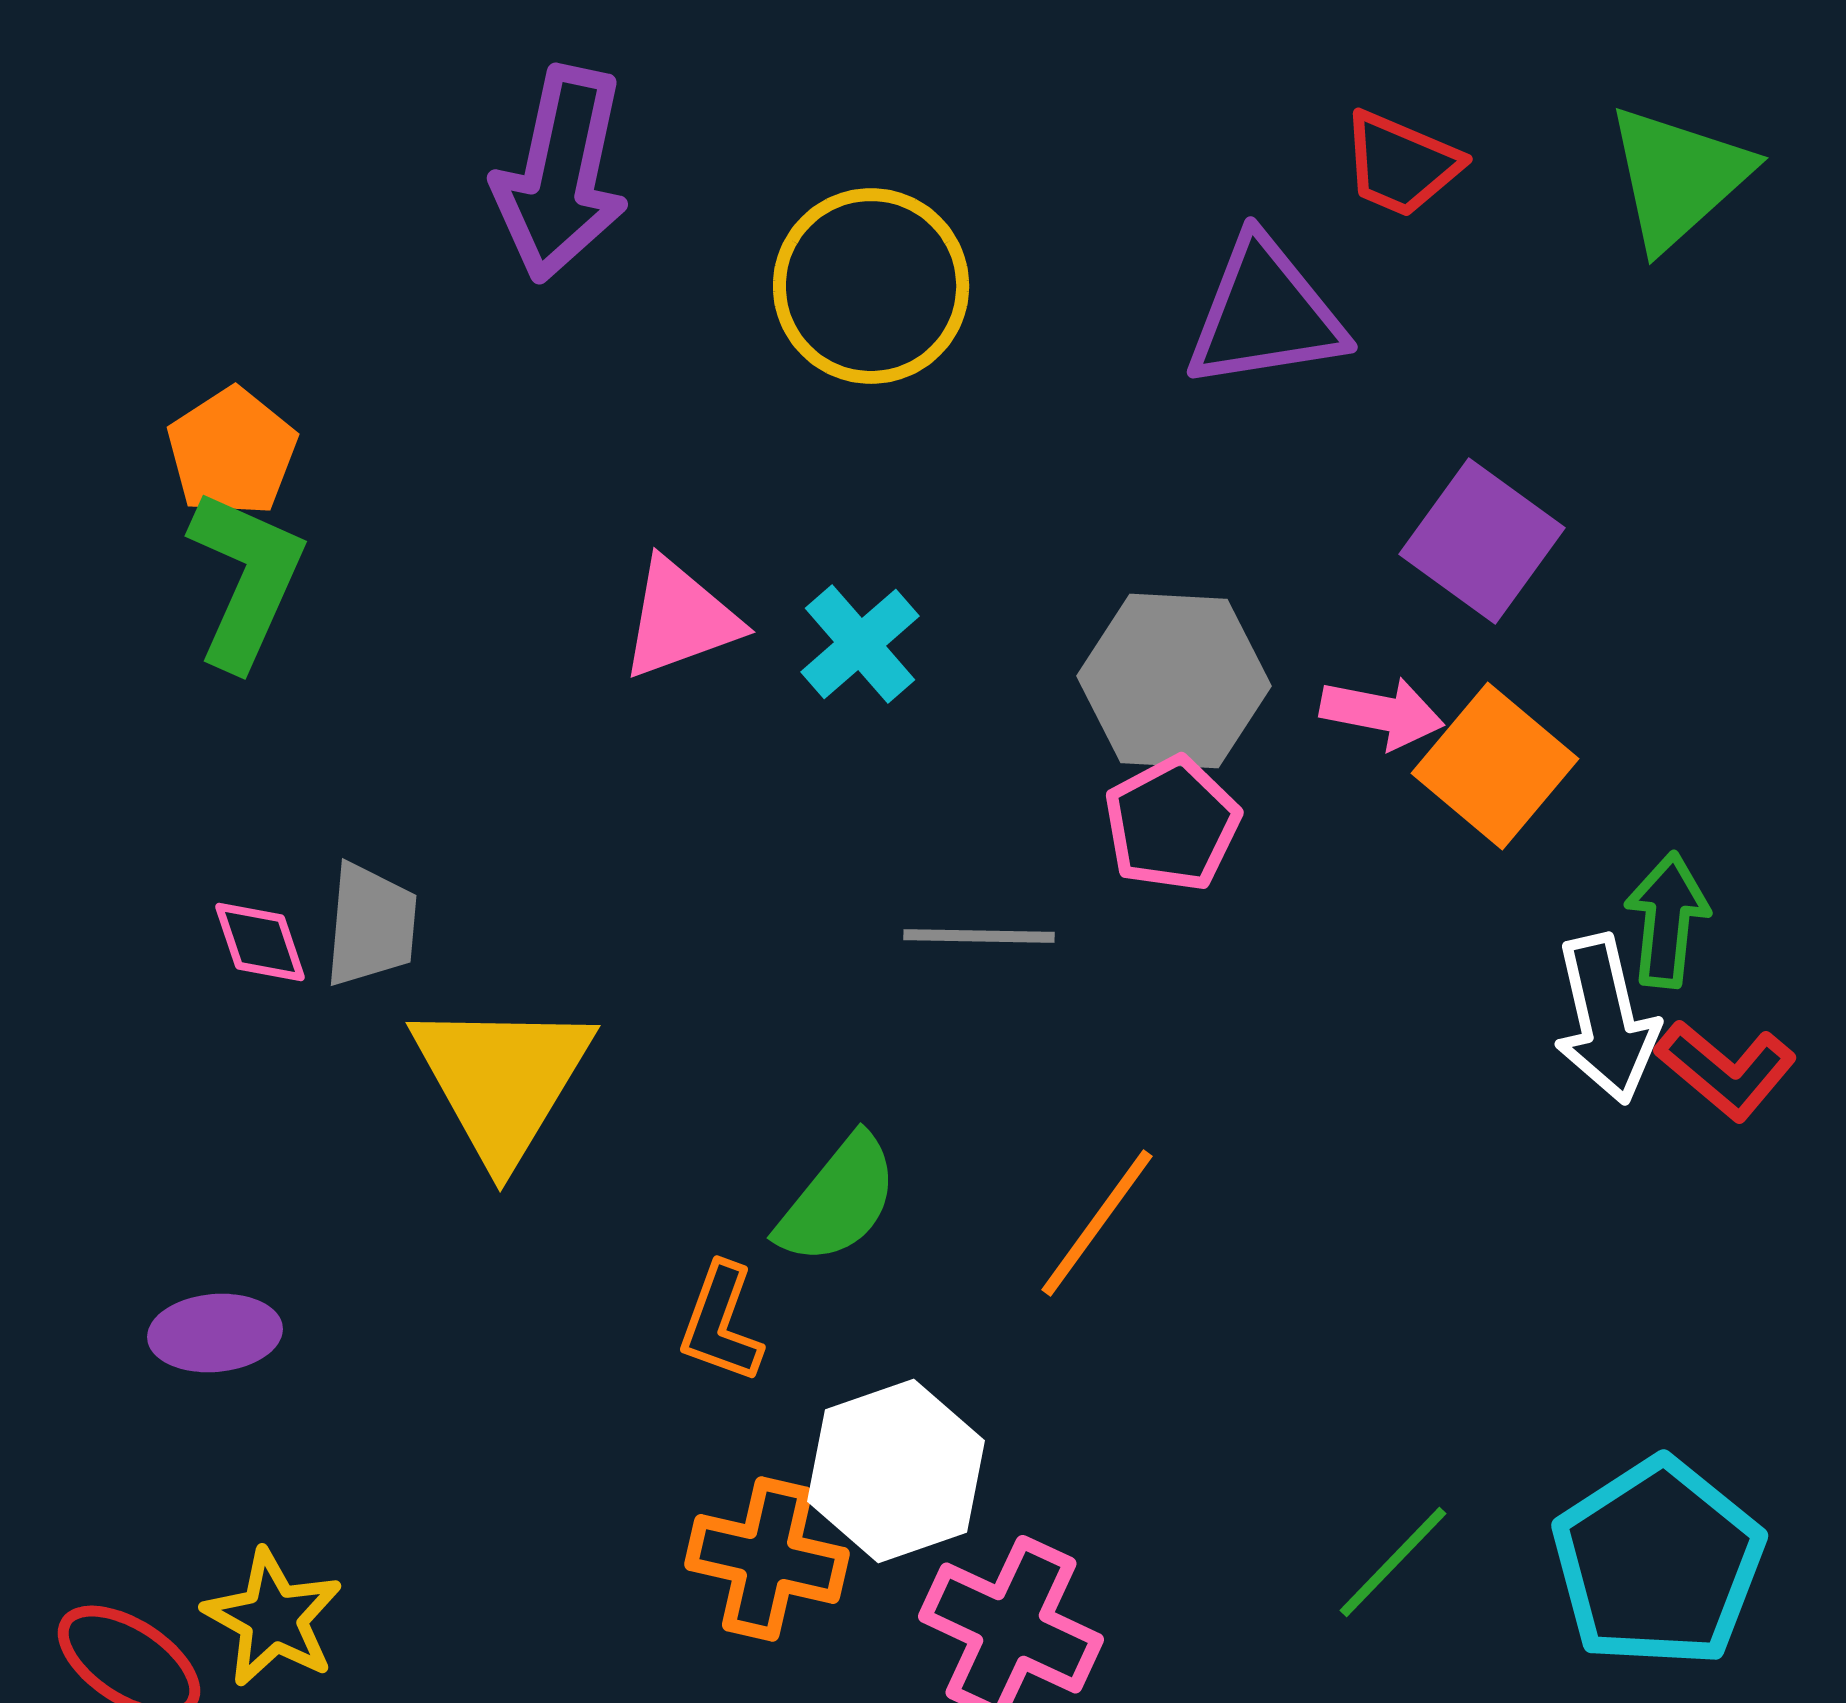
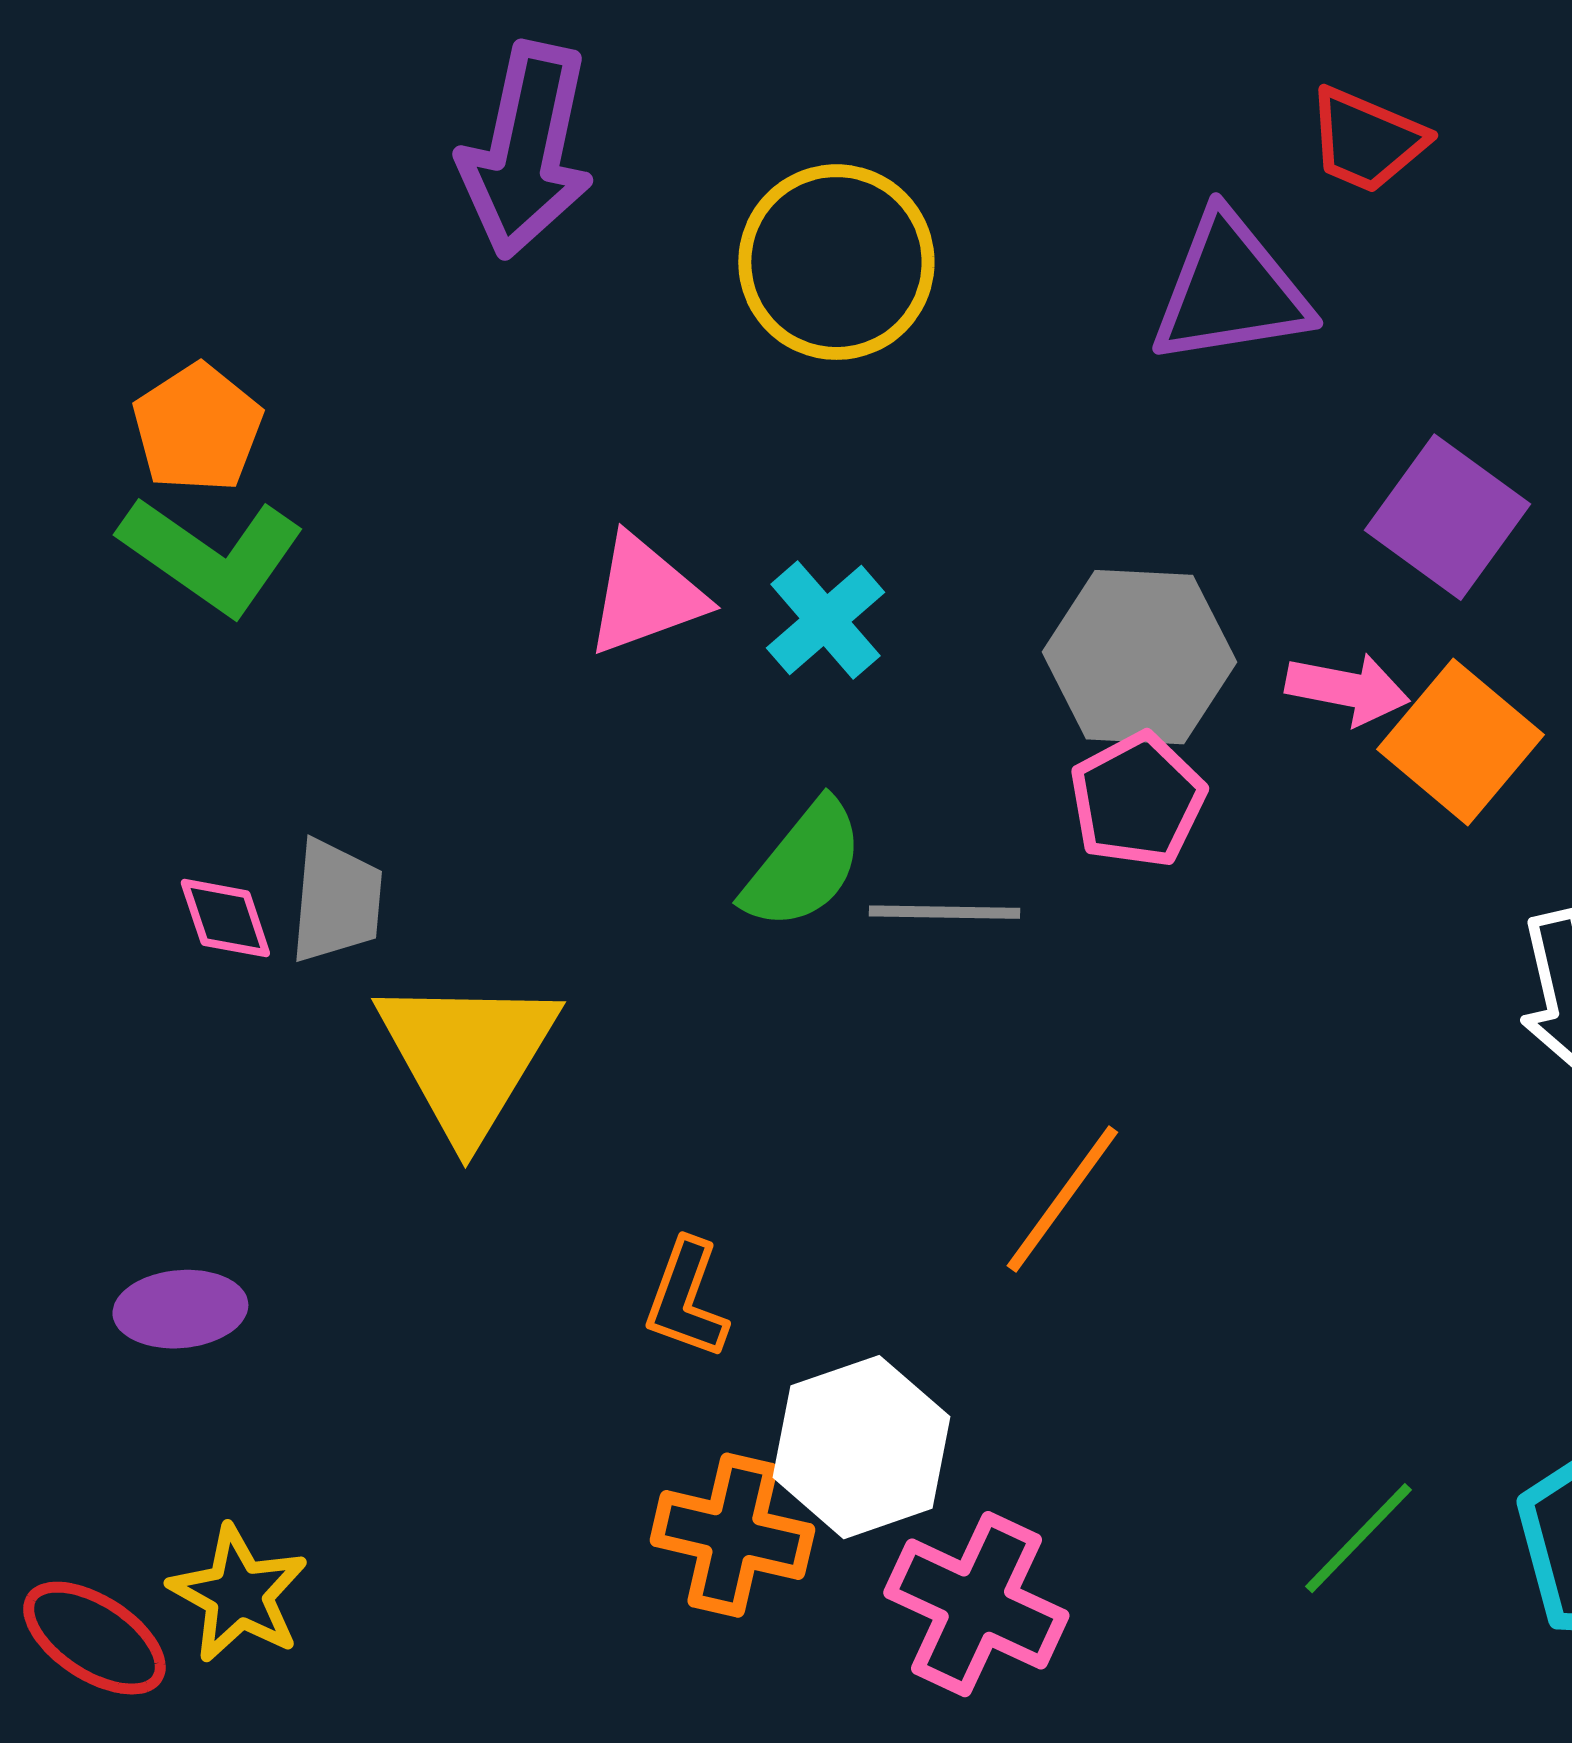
green L-shape: (246, 579) -> (211, 555), turned 101
green semicircle: (838, 1200) -> (803, 865), moved

